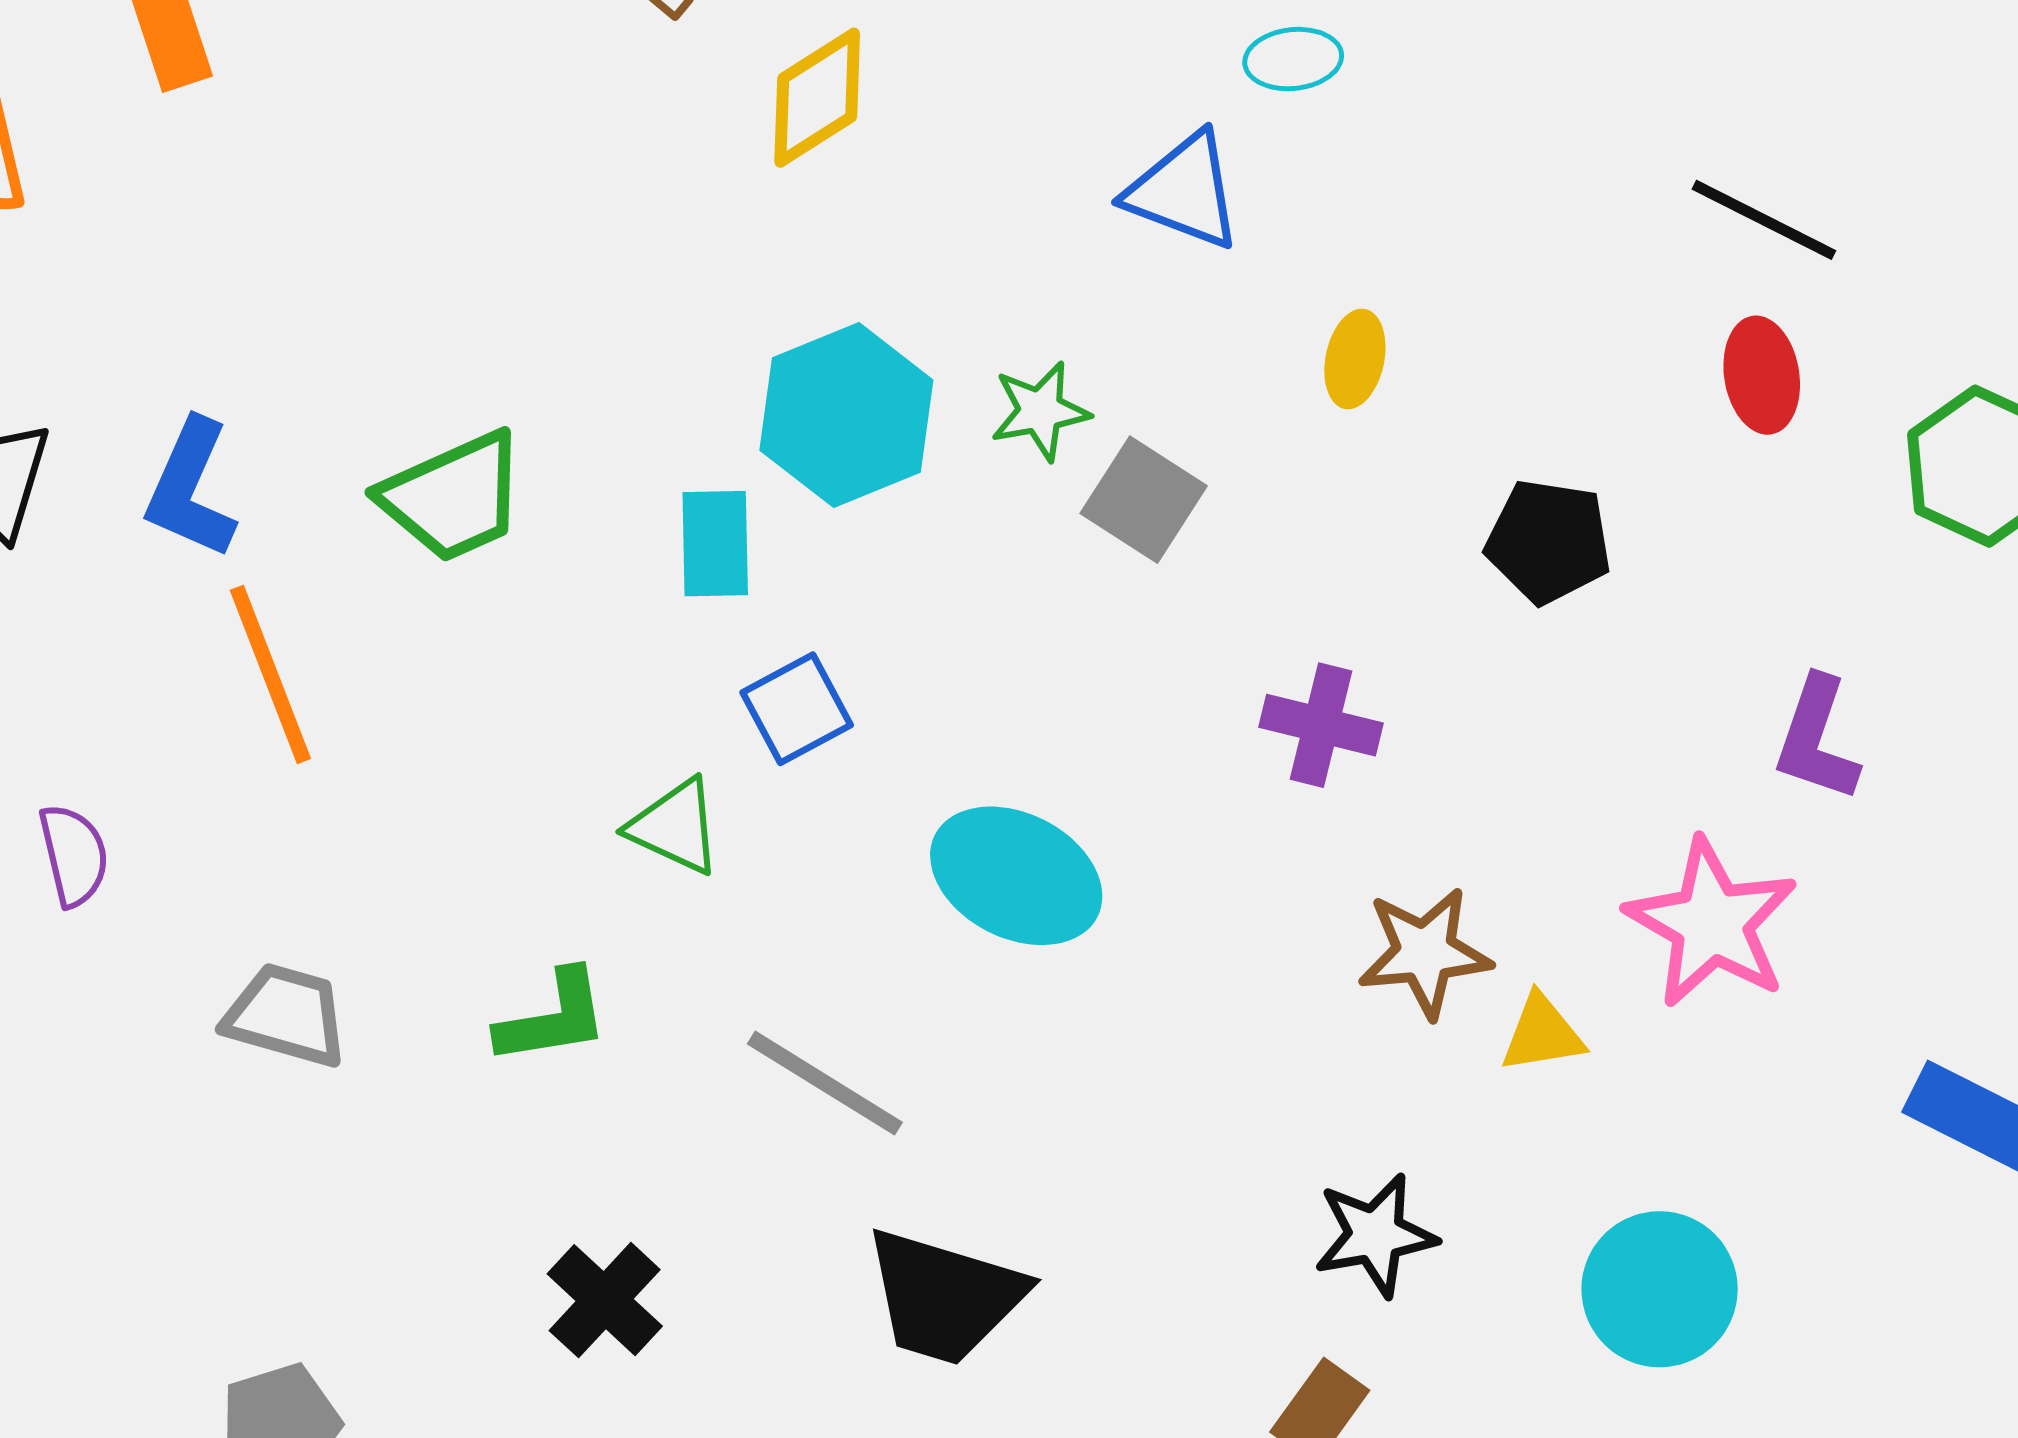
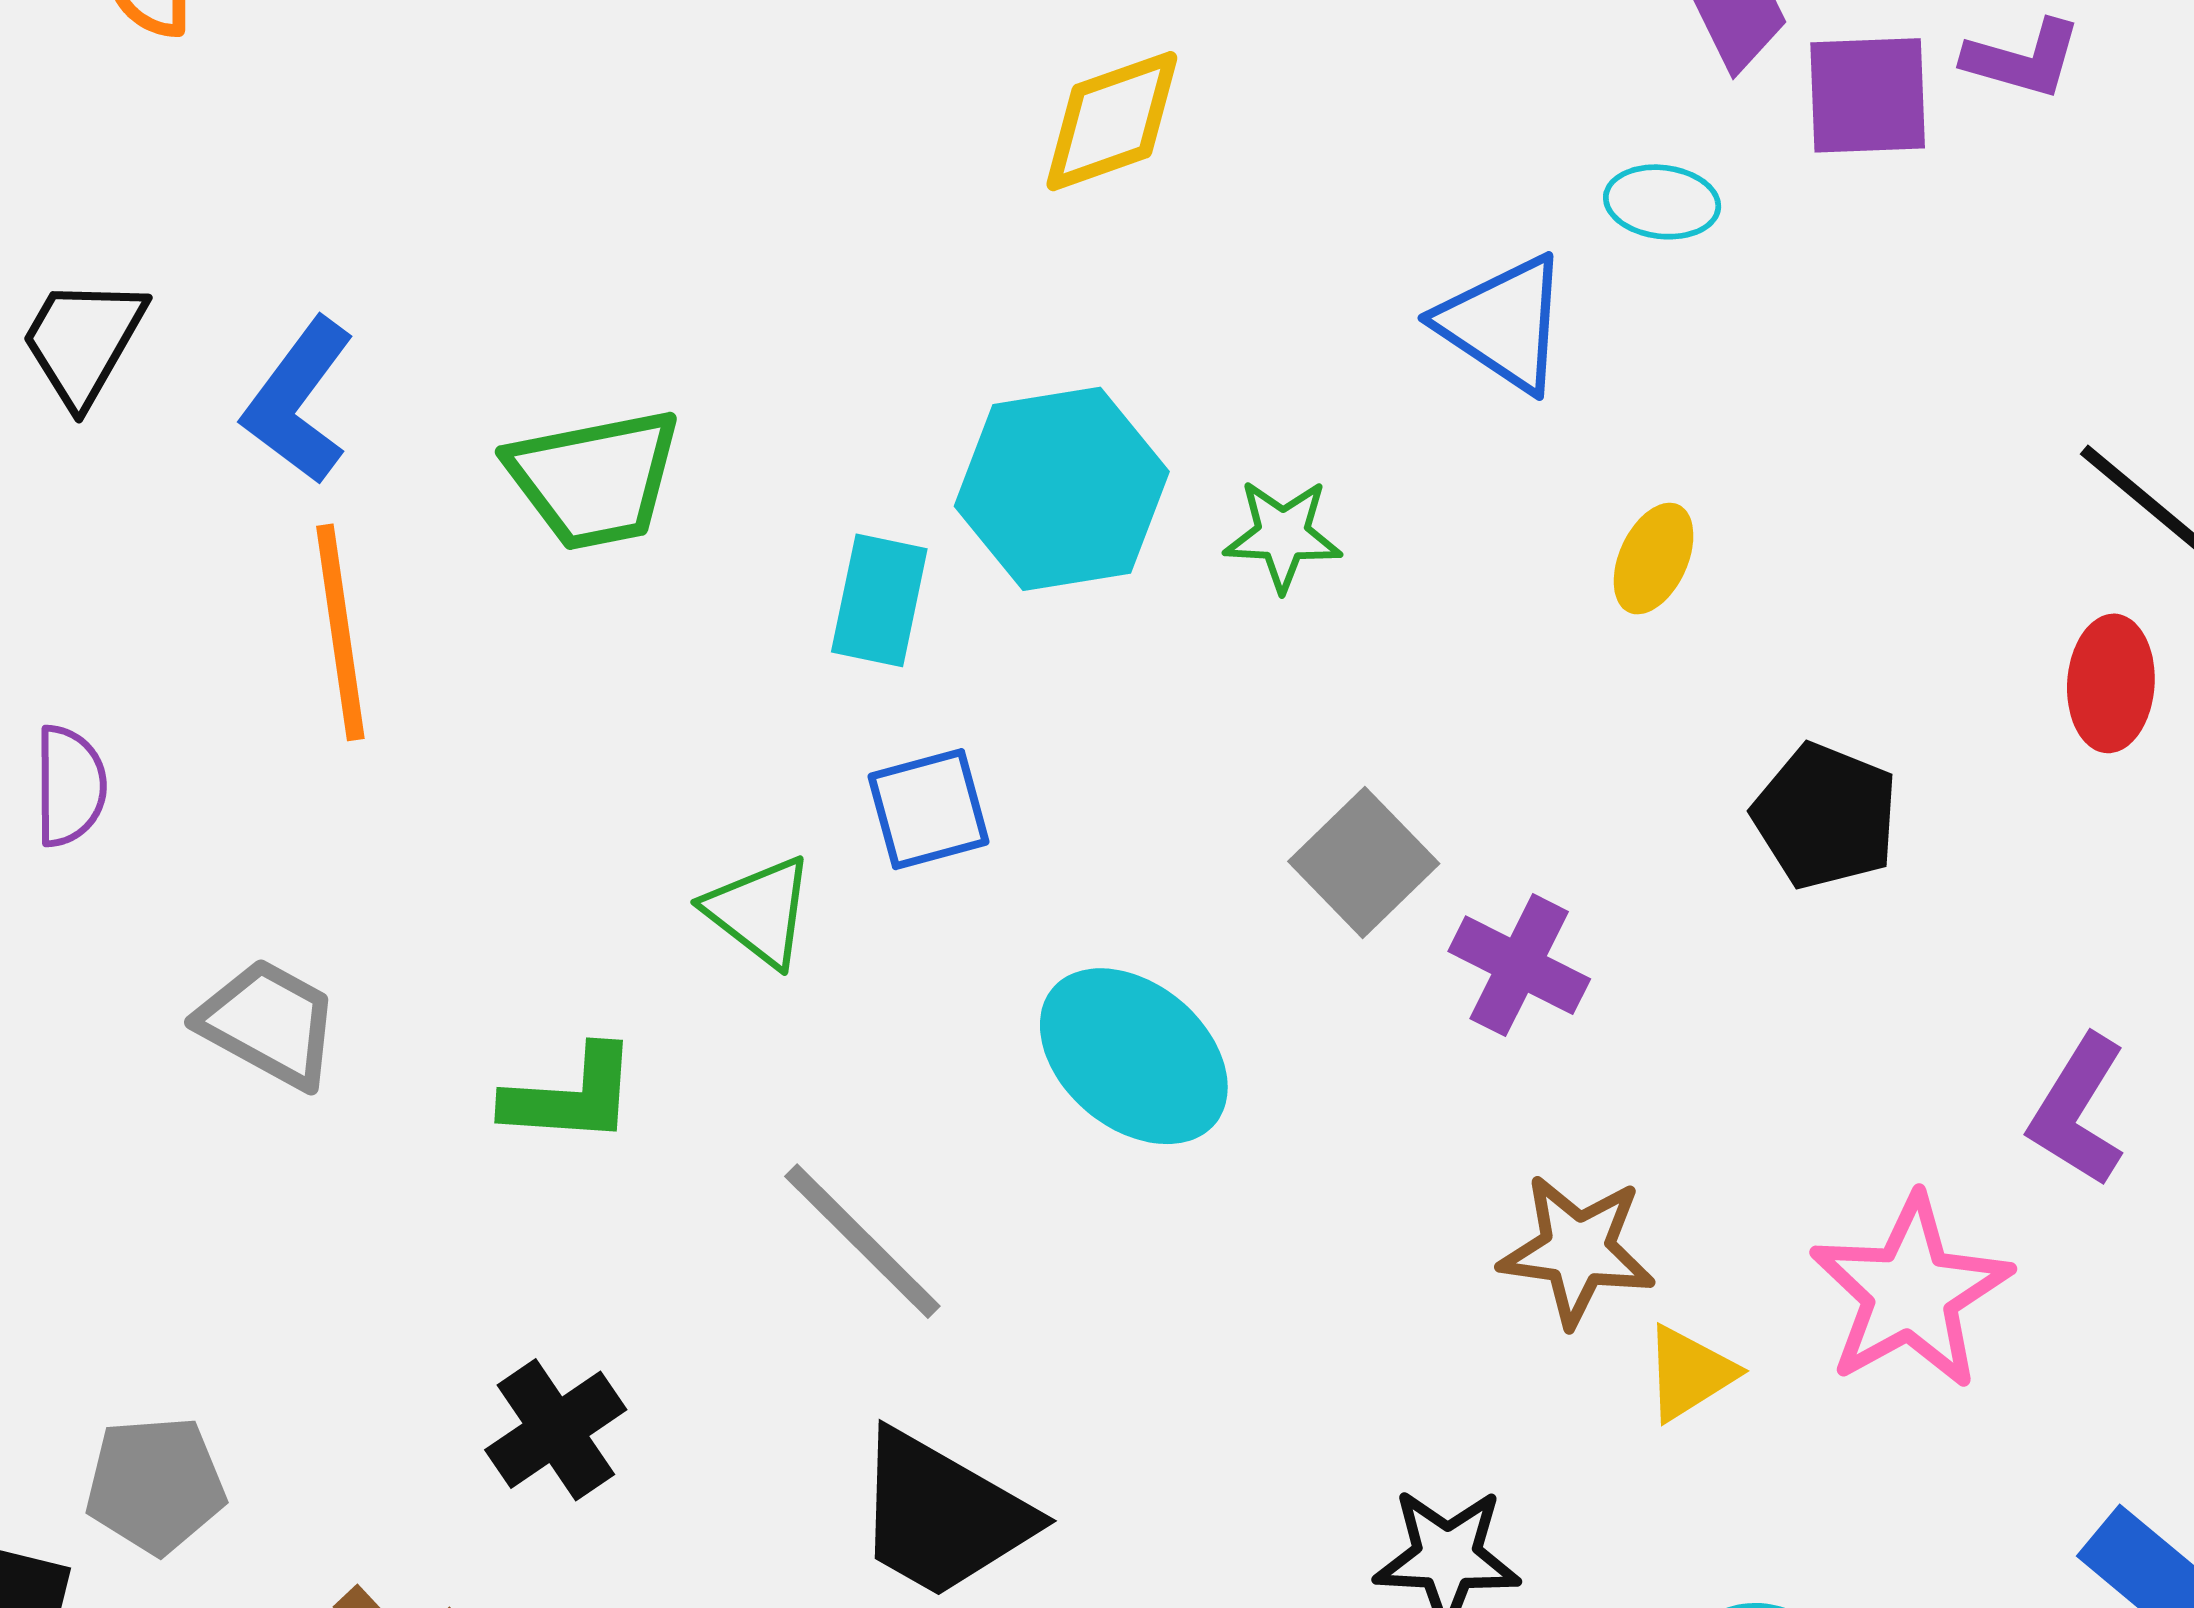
gray square: (1144, 500) -> (1364, 863), moved
yellow triangle: (1542, 1034) -> (1689, 1373), turned -36

